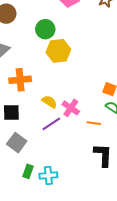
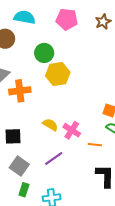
orange cross: (20, 80) -> (20, 91), moved
purple line: (51, 124) -> (54, 159), moved
green rectangle: (28, 171) -> (24, 190), moved

